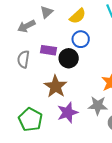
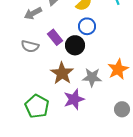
purple rectangle: (49, 50) -> (55, 37), turned 42
gray semicircle: (23, 59) -> (30, 46), turned -84
gray star: (98, 106) -> (92, 77), moved

